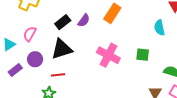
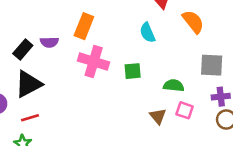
purple semicircle: (84, 20) -> (49, 42), turned 64
pink cross: (108, 55) -> (94, 62), moved

